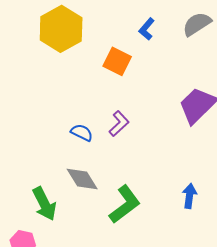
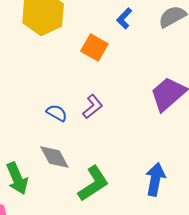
blue arrow: (189, 196) -> (155, 179), size x1.4

